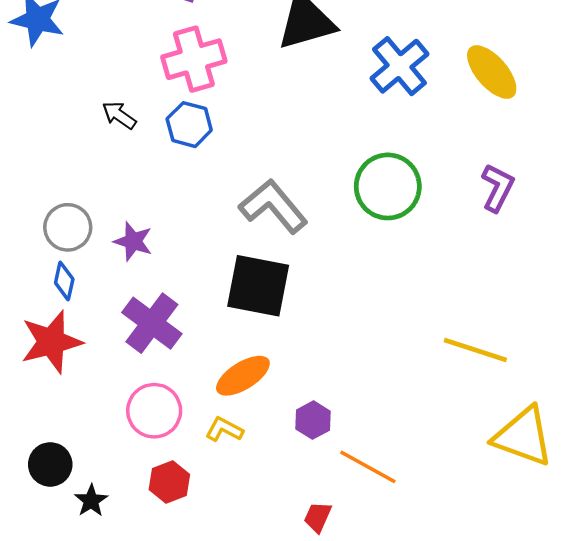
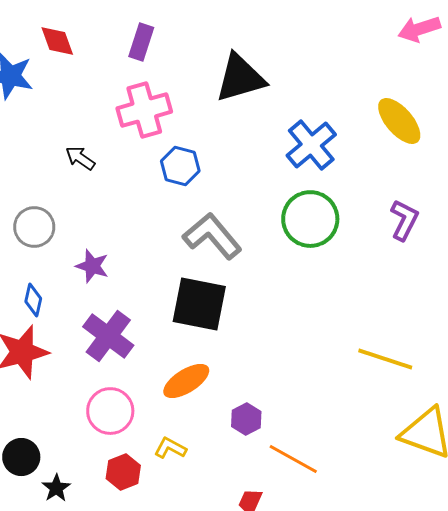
blue cross: (399, 66) -> (311, 145), moved
blue hexagon: (189, 125) -> (180, 166), moved
gray circle: (68, 227) -> (34, 227), moved
yellow L-shape: (224, 429) -> (170, 448), moved

